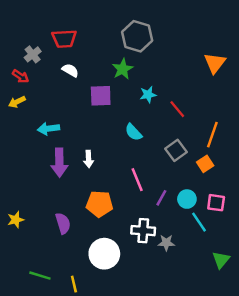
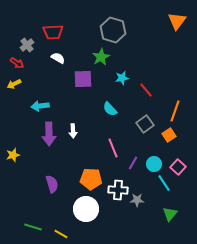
orange triangle: (215, 63) -> (177, 21), moved
pink square: (216, 203) -> (178, 167), turned 35
orange pentagon: (99, 204) -> (91, 179), moved
yellow star: (16, 220) -> (13, 155), moved
green triangle: (221, 260) -> (170, 214), moved
yellow line: (74, 284) -> (61, 234), turned -48

